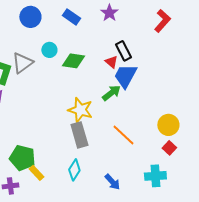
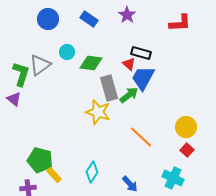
red L-shape: (162, 21) -> (180, 23), turned 45
black rectangle: (123, 51) -> (141, 53), turned -48
gray rectangle: (79, 135) -> (109, 88), moved
cyan cross: (155, 176) -> (173, 178), turned 30

